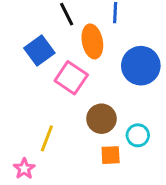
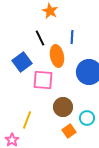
pink square: (71, 78) -> (43, 80), turned -30
orange square: (111, 155) -> (69, 131), turned -32

